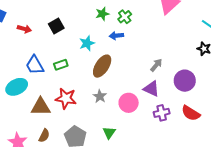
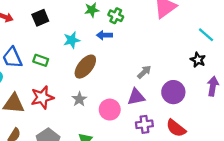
green cross: (125, 17) -> (116, 16), turned -32
green rectangle: (61, 65) -> (41, 60), turned 32
purple triangle: (151, 89) -> (136, 97), turned -42
red star: (66, 98) -> (42, 97), turned -30

